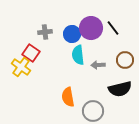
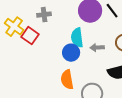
blue circle: (72, 34) -> (71, 53), moved
yellow cross: (21, 67) -> (14, 27), moved

